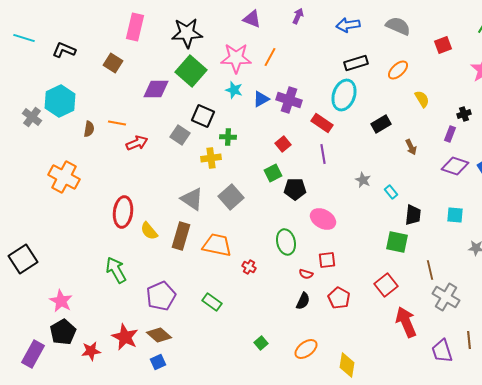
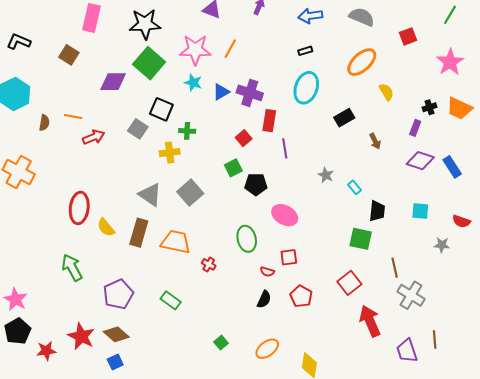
black rectangle: (356, 63) -> (305, 51), moved, size x0.6
orange ellipse: (398, 70) -> (362, 62), size x1.4
red rectangle: (322, 123) -> (269, 121), moved, turned 65

